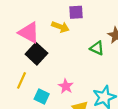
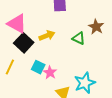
yellow arrow: (60, 27) -> (47, 36), moved, turned -42
cyan square: (42, 96) -> (38, 67), moved

